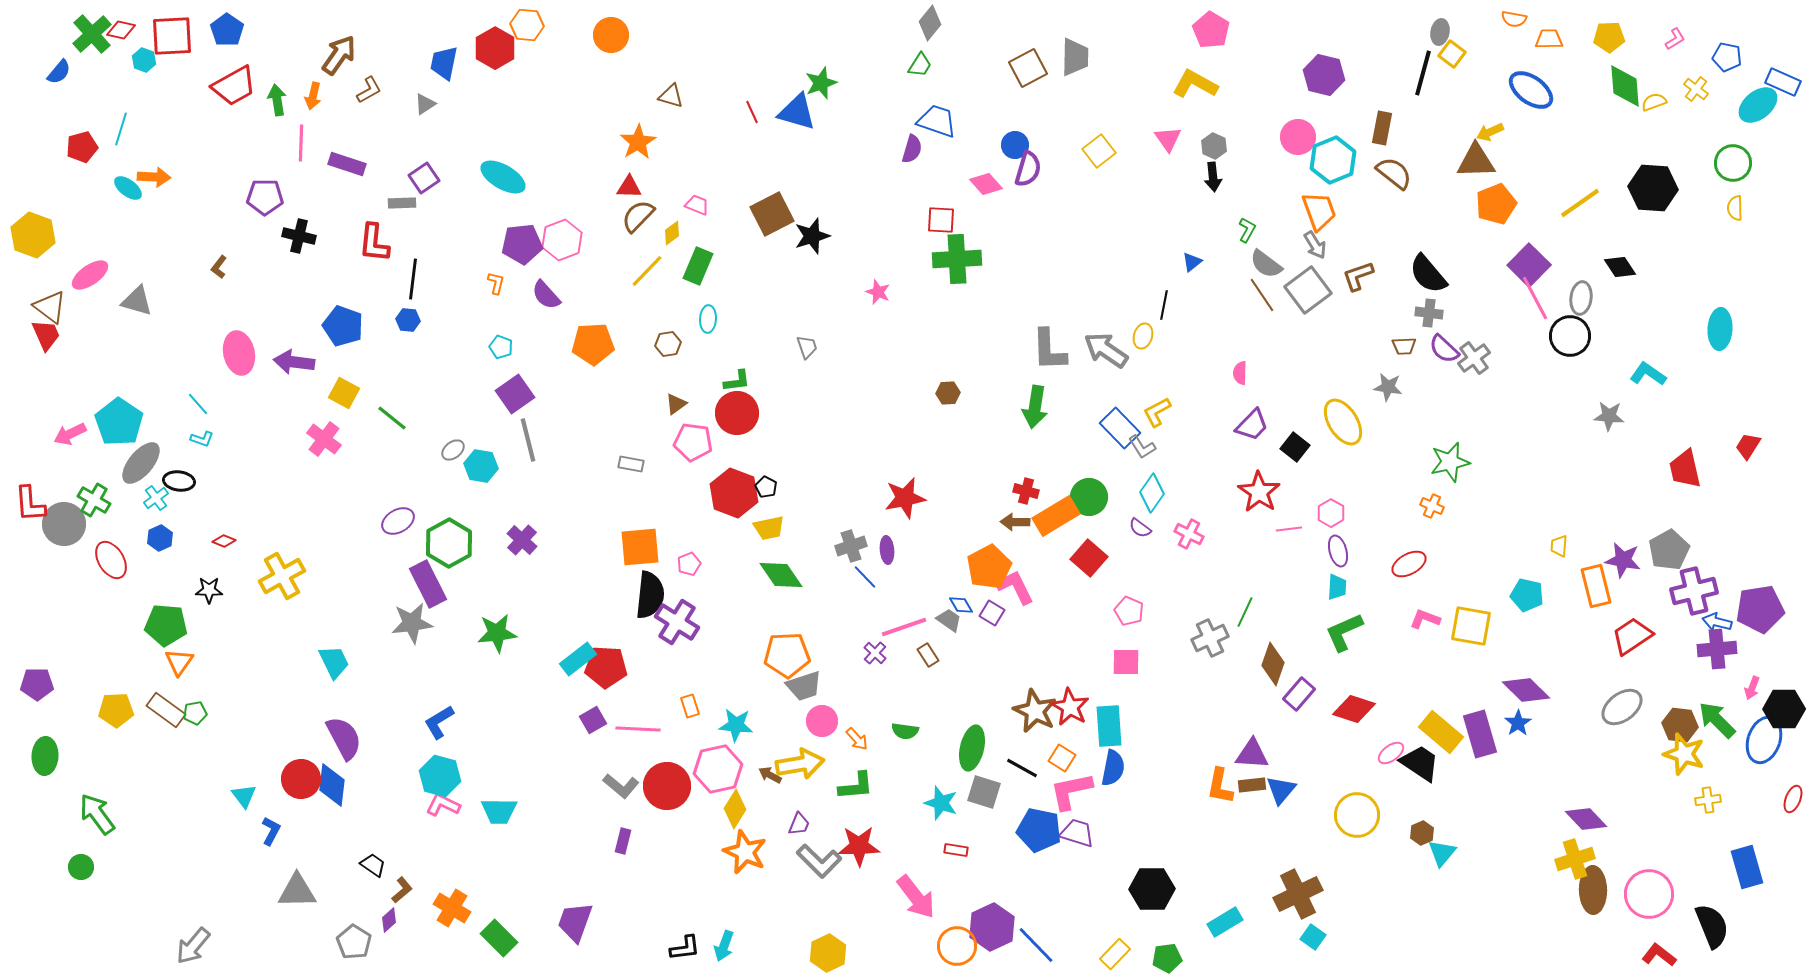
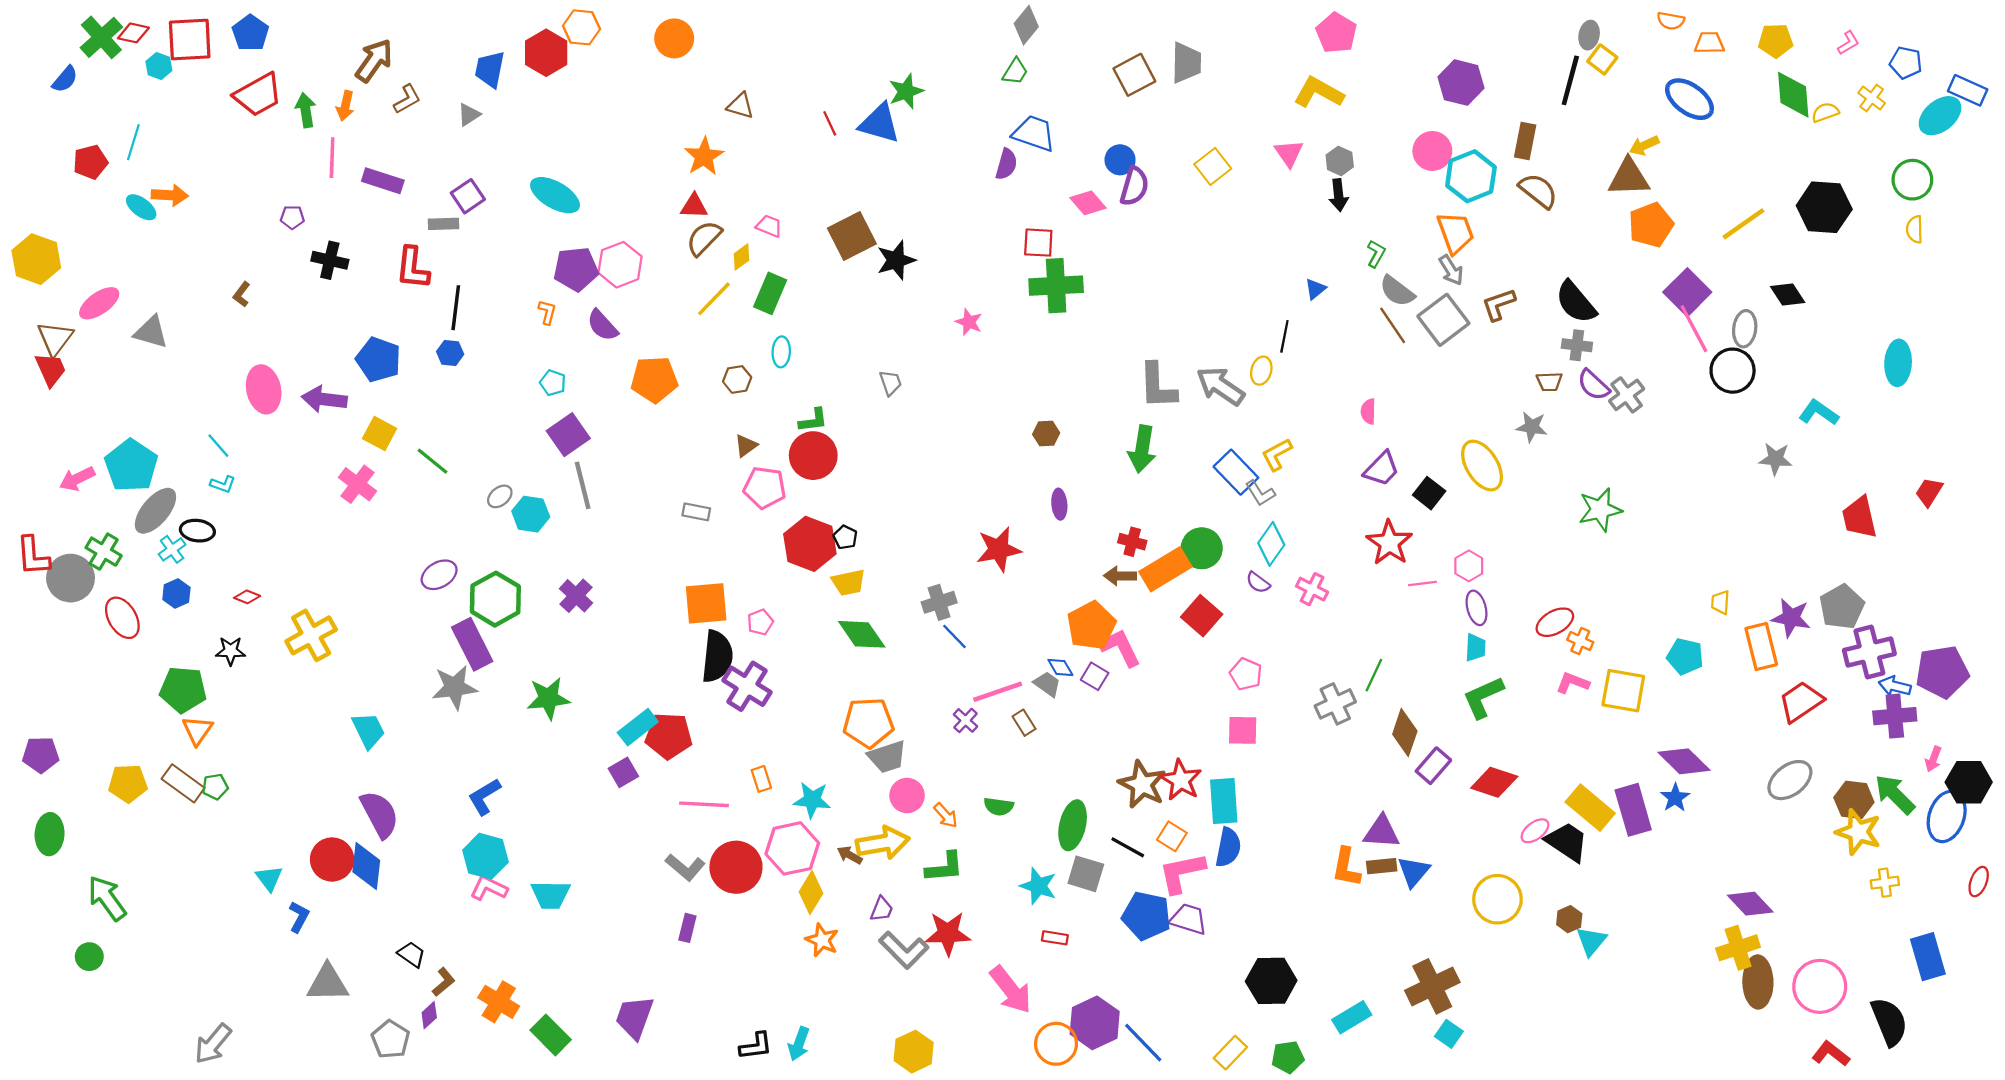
purple pentagon: (265, 197) -> (292, 217), size x0.6
brown triangle: (50, 307) -> (55, 339), turned 30
orange cross: (1432, 506) -> (1580, 641), moved
purple ellipse: (887, 550) -> (1059, 504), moved
purple square: (593, 720) -> (623, 772), moved
orange star: (745, 852) -> (822, 940), size x0.7

